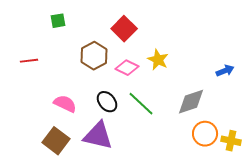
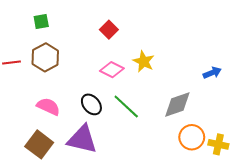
red square: (124, 29) -> (109, 30), size x0.7
brown hexagon: (94, 56) -> (45, 57), moved

